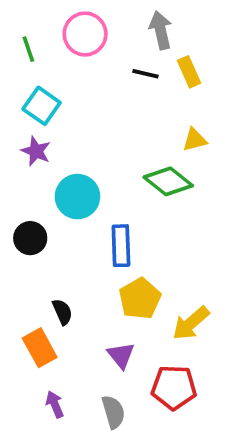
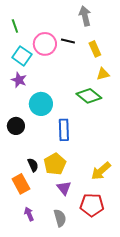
pink circle: (85, 34) -> (45, 44), moved
yellow rectangle: (189, 72) -> (95, 49), moved
black line: (146, 74) -> (68, 41), moved
yellow pentagon: (140, 299) -> (55, 164), moved

